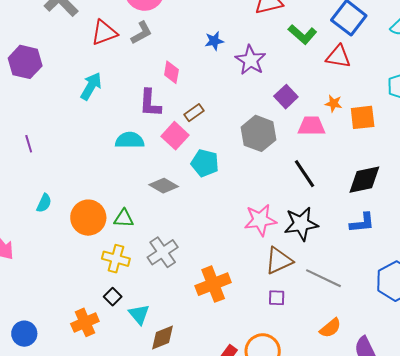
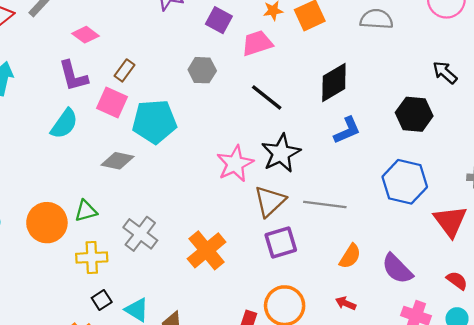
pink diamond: (171, 72) -> (85, 35), turned -45
gray hexagon: (259, 133) -> (202, 70), size x0.7
cyan semicircle: (130, 140) -> (64, 124), turned 144
cyan pentagon: (205, 163) -> (154, 122), size x1.4
black square: (113, 297) -> (102, 300), turned 30
purple square: (277, 298) -> (281, 243), size x1.6

